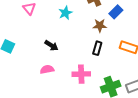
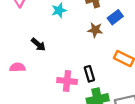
black rectangle: (97, 48) -> (89, 74), moved, turned -40
pink semicircle: (47, 69) -> (17, 67), moved

